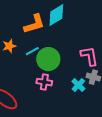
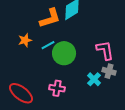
pink cross: (44, 82) -> (57, 88), moved

